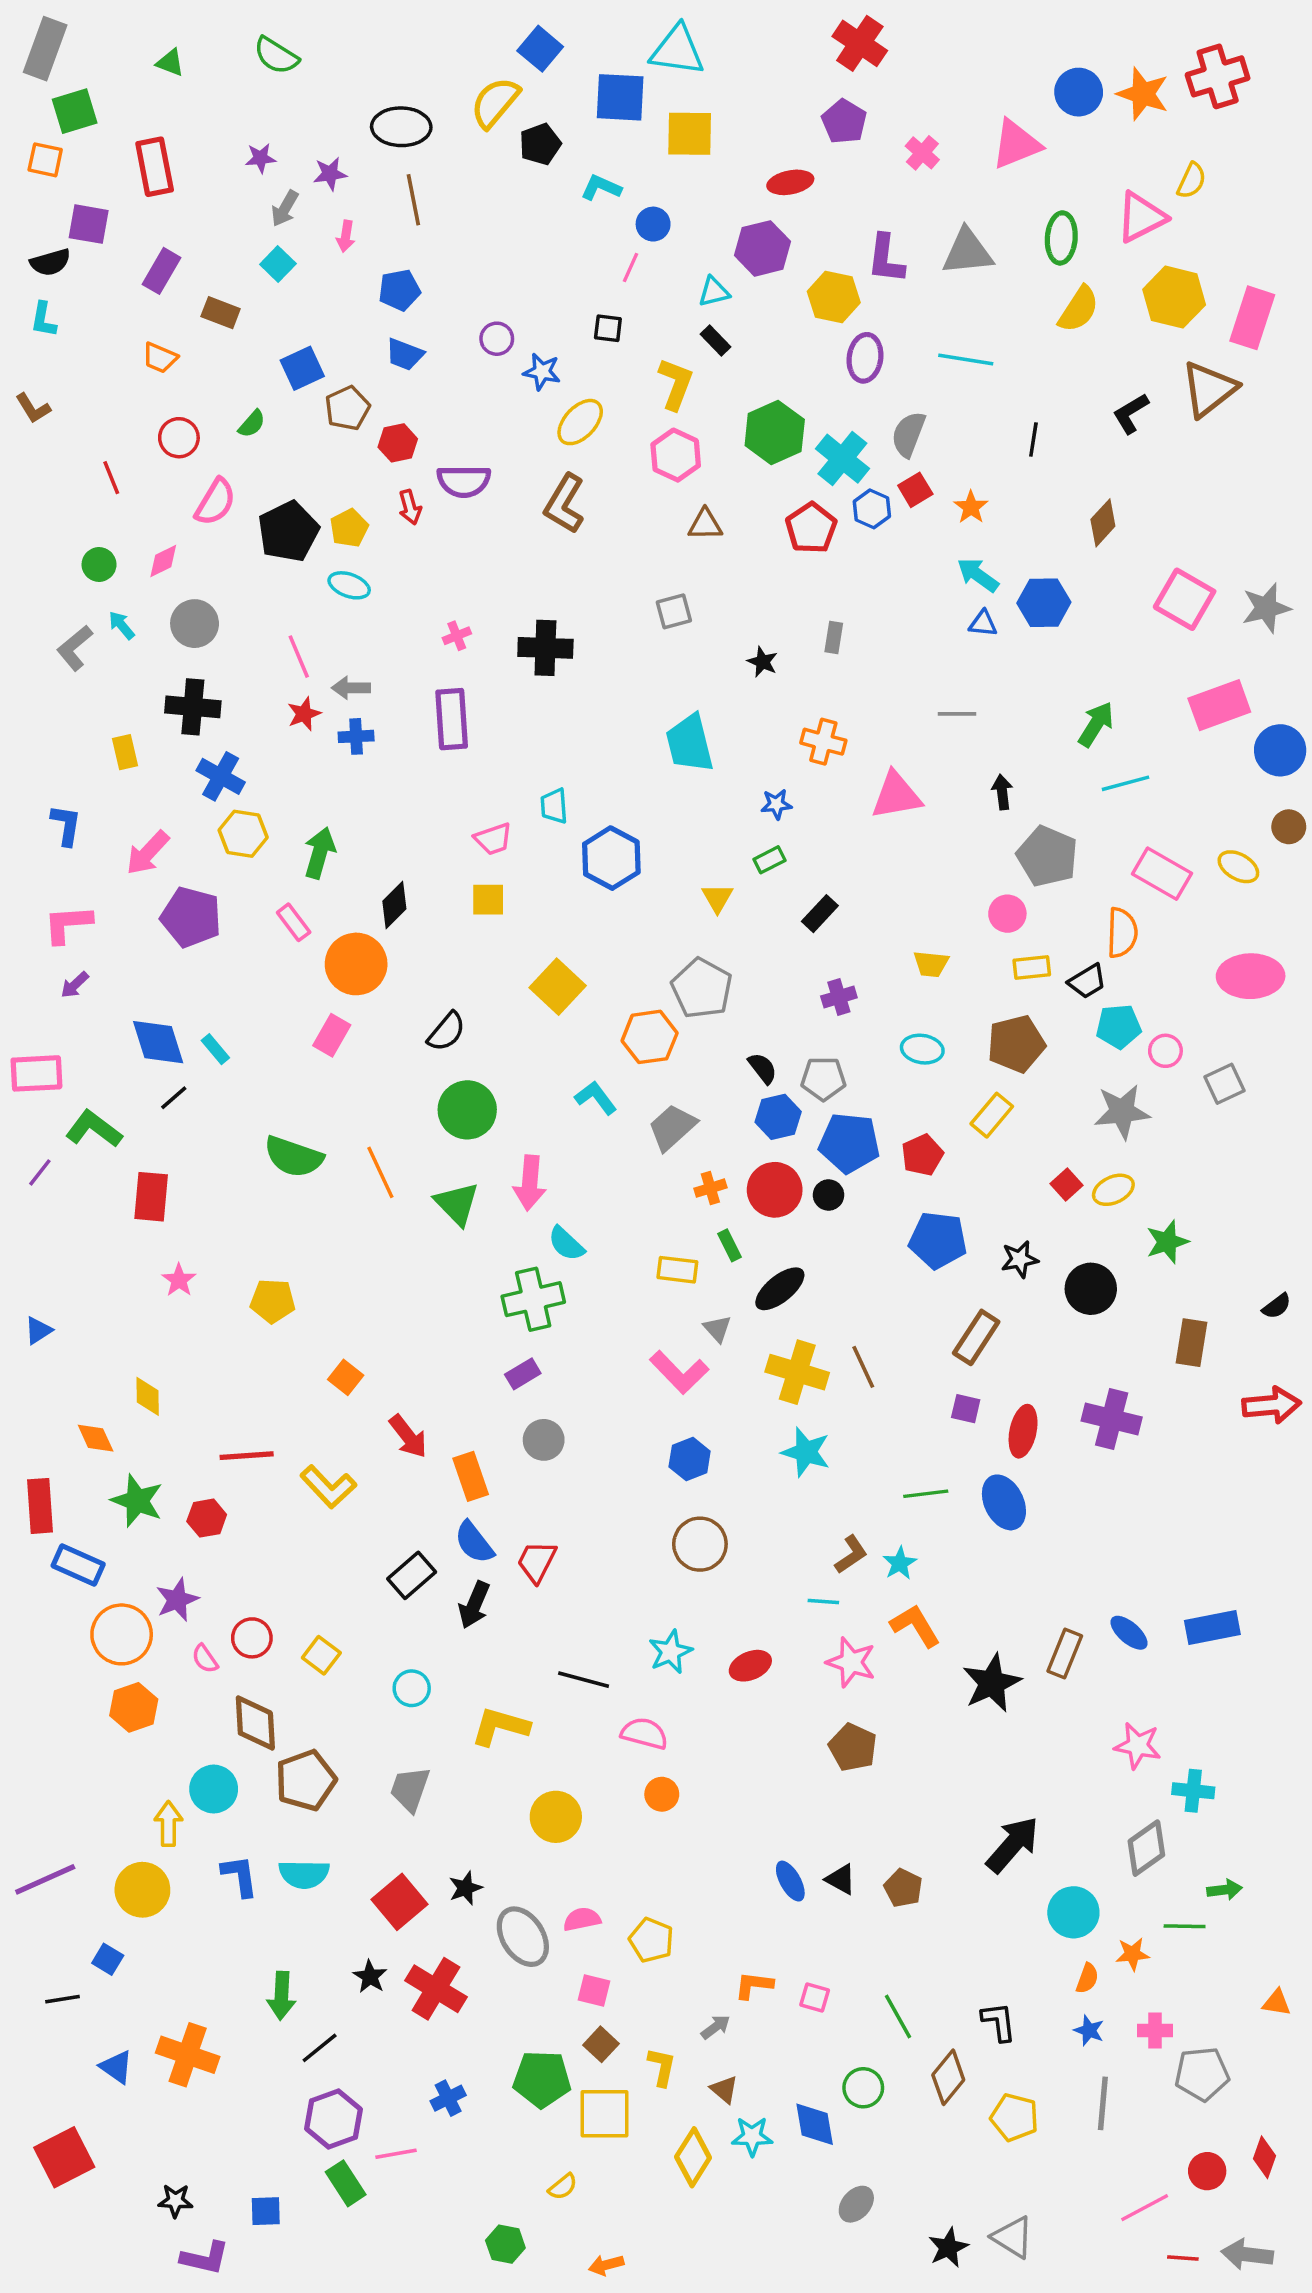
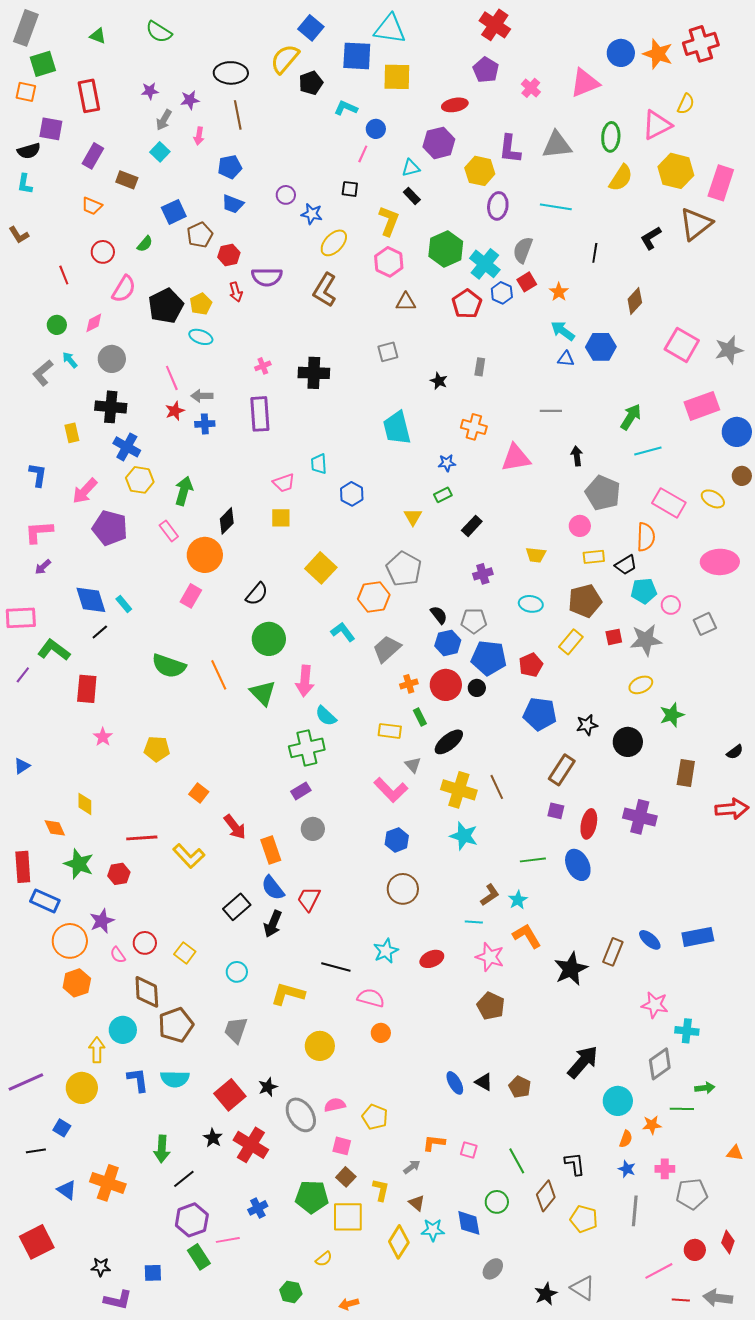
blue hexagon: (611, 858) -> (352, 494), size x0.7
red square: (1066, 1185) -> (614, 637), moved, turned 30

